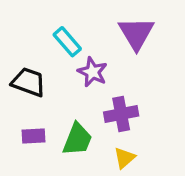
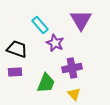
purple rectangle: (34, 136) -> (15, 72), moved
yellow triangle: (124, 158) -> (74, 94), turned -32

